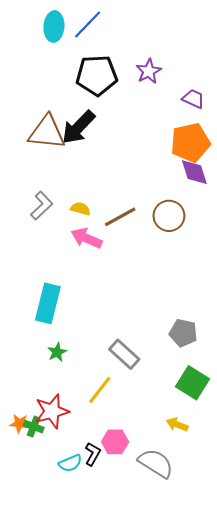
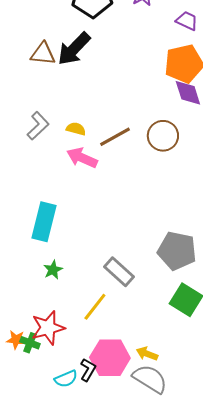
brown triangle: (47, 132) -> (43, 54), size x0.7
gray pentagon: (183, 333) -> (177, 251), size x1.4
yellow arrow: (177, 425) -> (147, 354), moved
pink hexagon: (115, 442) -> (110, 358), size x1.5

